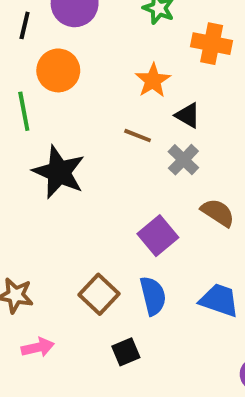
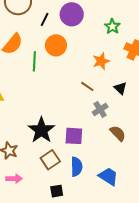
black triangle: (188, 115) -> (120, 88), moved
gray cross: (183, 160) -> (100, 109), moved
black star: (59, 172) -> (41, 130), moved
purple square: (158, 236) -> (74, 136), moved, turned 30

